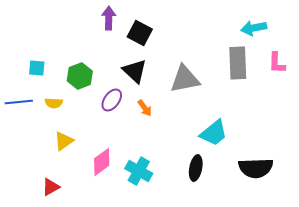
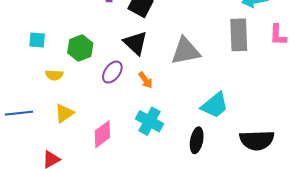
blue line: (19, 102) -> (19, 113), moved
cyan cross: (139, 171) -> (149, 121), moved

